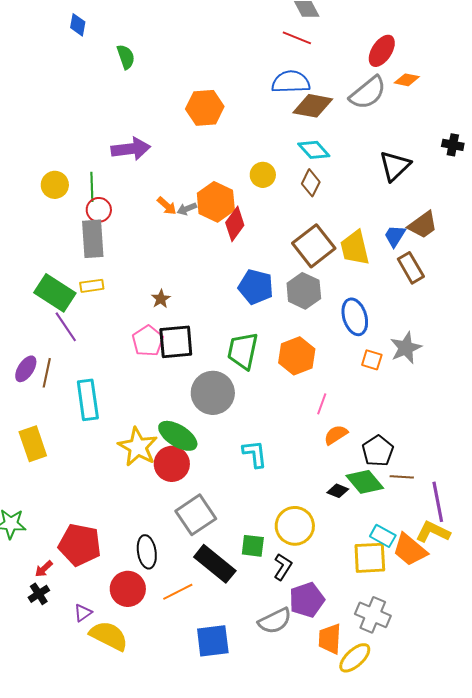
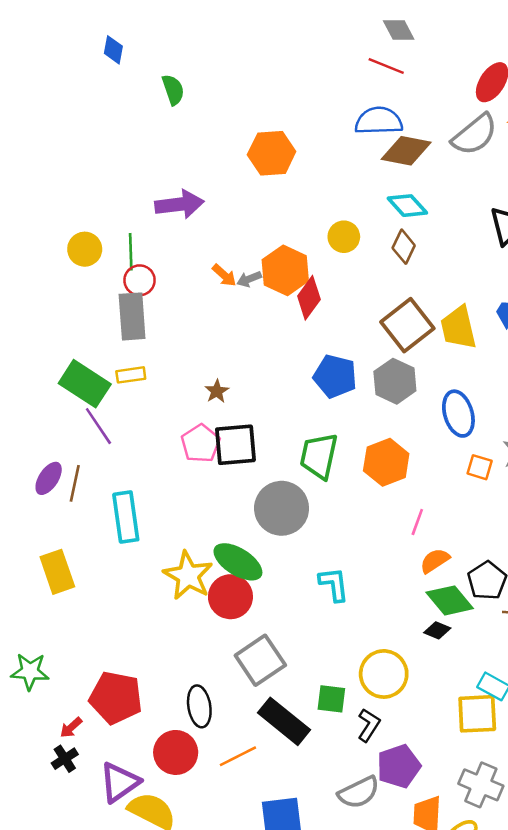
green diamond: (365, 482) -> (450, 600), moved
purple triangle: (83, 613) -> (120, 782), size x1.8

